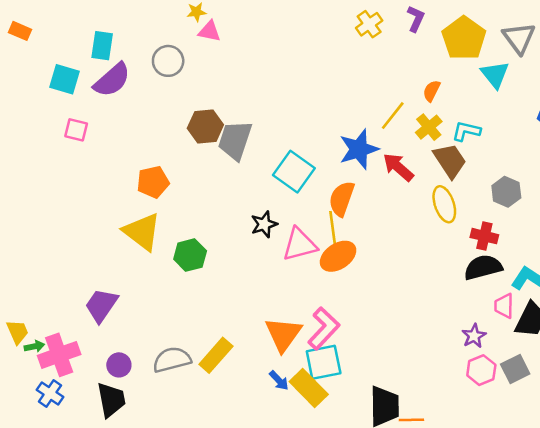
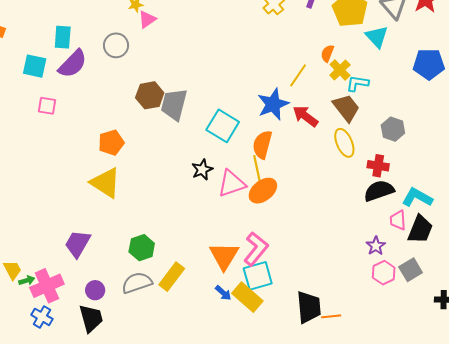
pink triangle: (209, 31) -> (147, 19), turned -42
yellow cross: (429, 127) -> (340, 70), moved
green hexagon: (190, 255) -> (142, 248), moved

